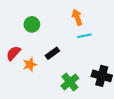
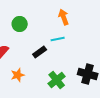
cyan line: (84, 36) -> (58, 39), moved
orange star: (30, 65) -> (18, 75), moved

